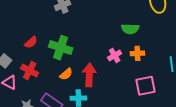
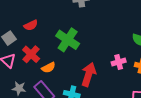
red semicircle: (31, 42) -> (31, 25), moved
orange semicircle: (66, 74) -> (48, 68), moved

